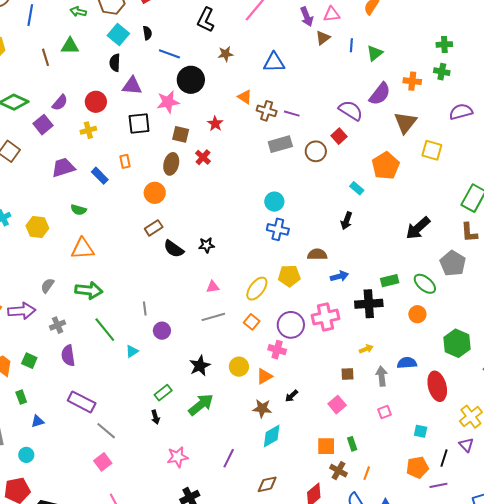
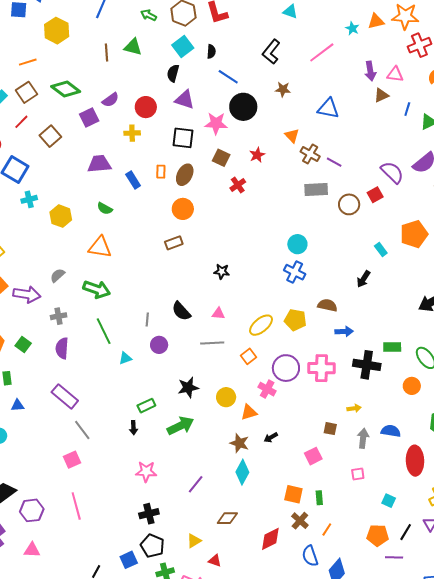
brown ellipse: (171, 164) -> (185, 175), moved
black semicircle: (174, 249) -> (181, 311), moved
cyan diamond: (272, 436) -> (242, 472), turned -45

